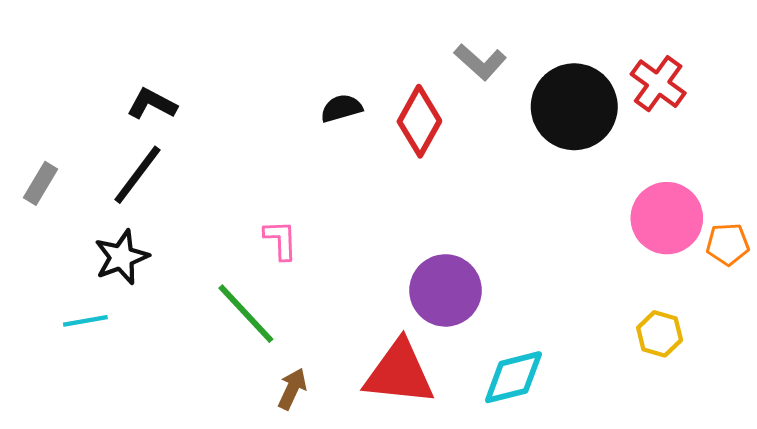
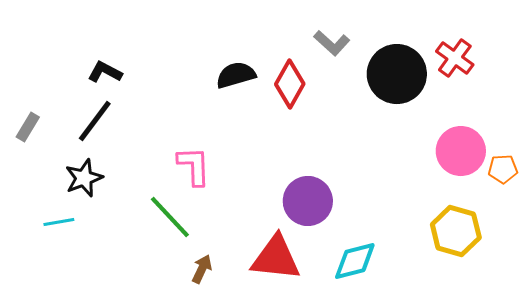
black semicircle: (341, 108) -> (236, 75), size x1.4
pink L-shape: (281, 240) -> (194, 166), size x1.4
yellow hexagon: (660, 334) -> (456, 231), size x1.6

